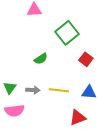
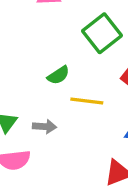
yellow line: (59, 90) -> (87, 101), moved

